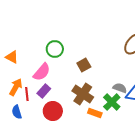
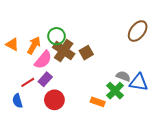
orange arrow: (16, 87) -> (34, 45), moved
red line: (27, 94) -> (28, 82), turned 64
brown cross: (83, 94) -> (64, 51), moved

